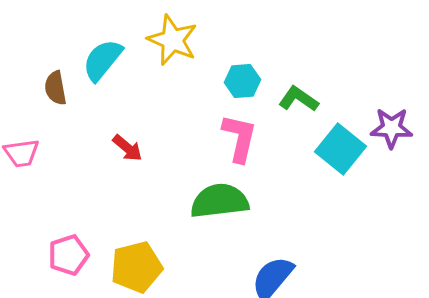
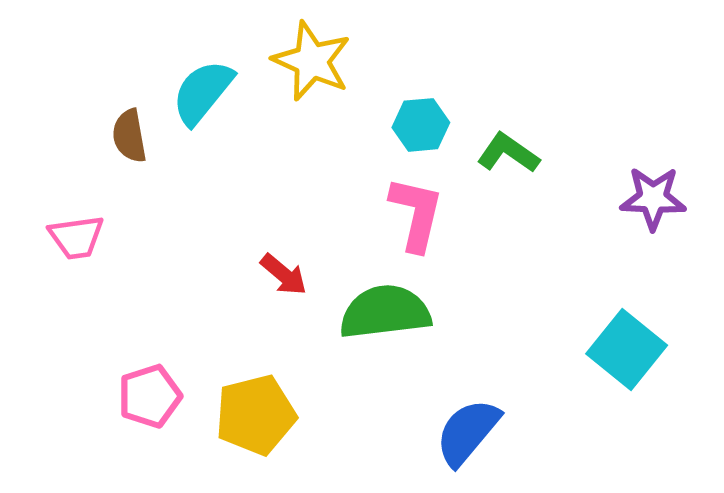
red arrow: (127, 148) -> (284, 275), moved
cyan square: (340, 149) -> (627, 349), moved

